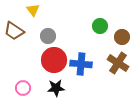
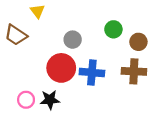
gray circle: (48, 36) -> (73, 40), moved
brown cross: (118, 63) -> (134, 71), turned -30
black star: (56, 88) -> (50, 100), moved

